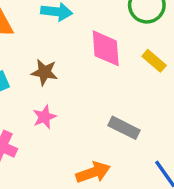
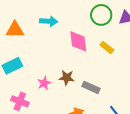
brown star: (44, 72) -> (67, 78), moved

